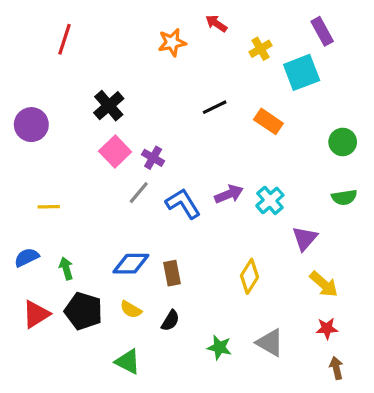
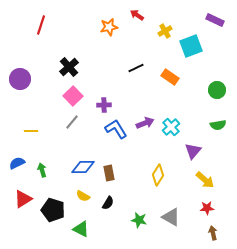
purple rectangle: (322, 31) -> (215, 20), moved, turned -36
purple cross: (153, 158) -> (104, 105), moved, turned -32
gray line: (139, 193) -> (72, 122), moved
black pentagon: (83, 311) -> (53, 210), moved

